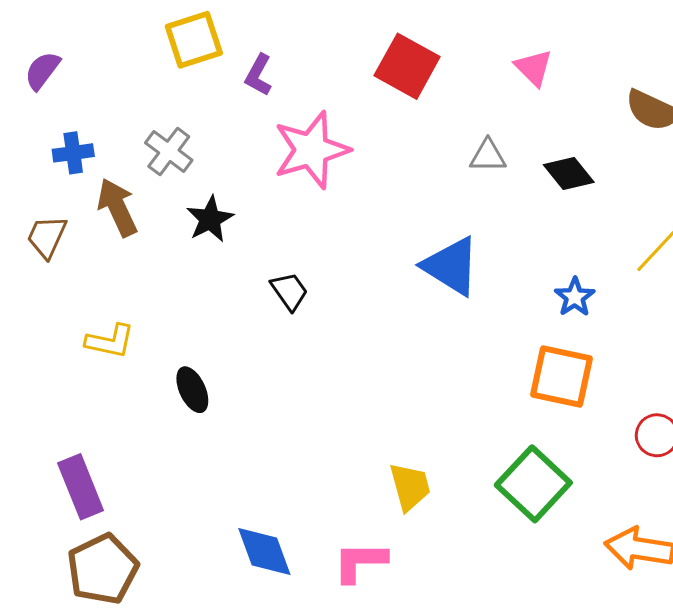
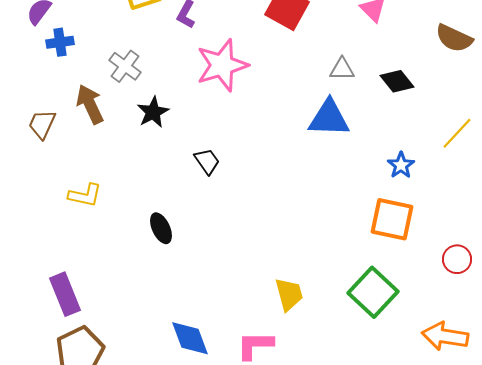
blue cross: (73, 153) -> (60, 42), moved
blue triangle: (451, 266) -> (329, 118), moved, turned -30
black ellipse: (192, 390) -> (161, 228), moved

